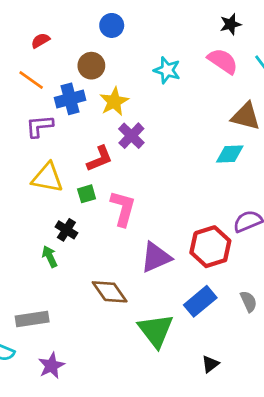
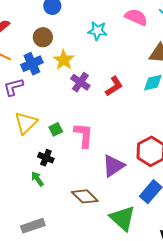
red L-shape: (100, 159) -> (114, 86), moved
yellow triangle: (47, 178) -> (26, 123), turned -45

